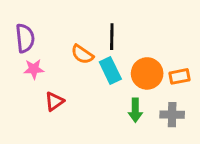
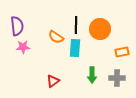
cyan rectangle: (110, 71) -> (75, 48), turned 30
orange circle: (147, 73) -> (100, 29), moved
red triangle: (54, 101) -> (53, 81), moved

